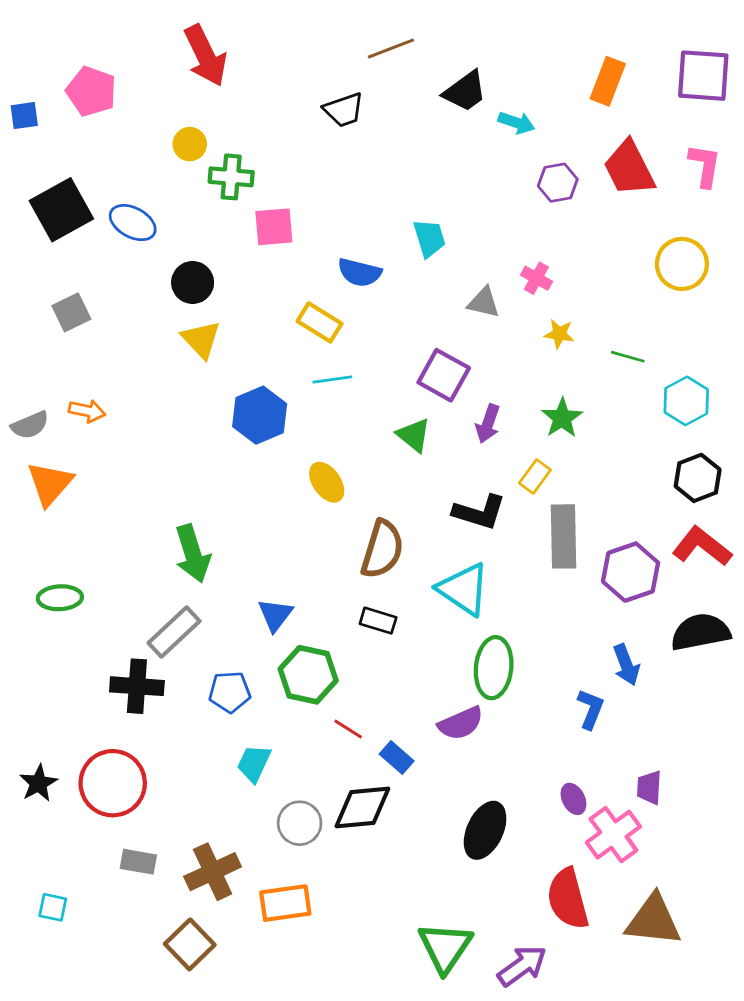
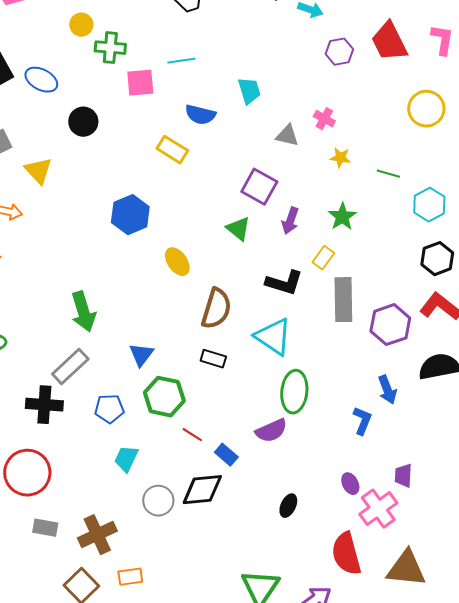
yellow triangle: (201, 340) -> (38, 171), moved
cyan line: (332, 379) -> (181, 61), moved
black ellipse: (485, 830) -> (288, 506), size x0.6
orange rectangle: (285, 903) -> (130, 577), moved, size x0.7

